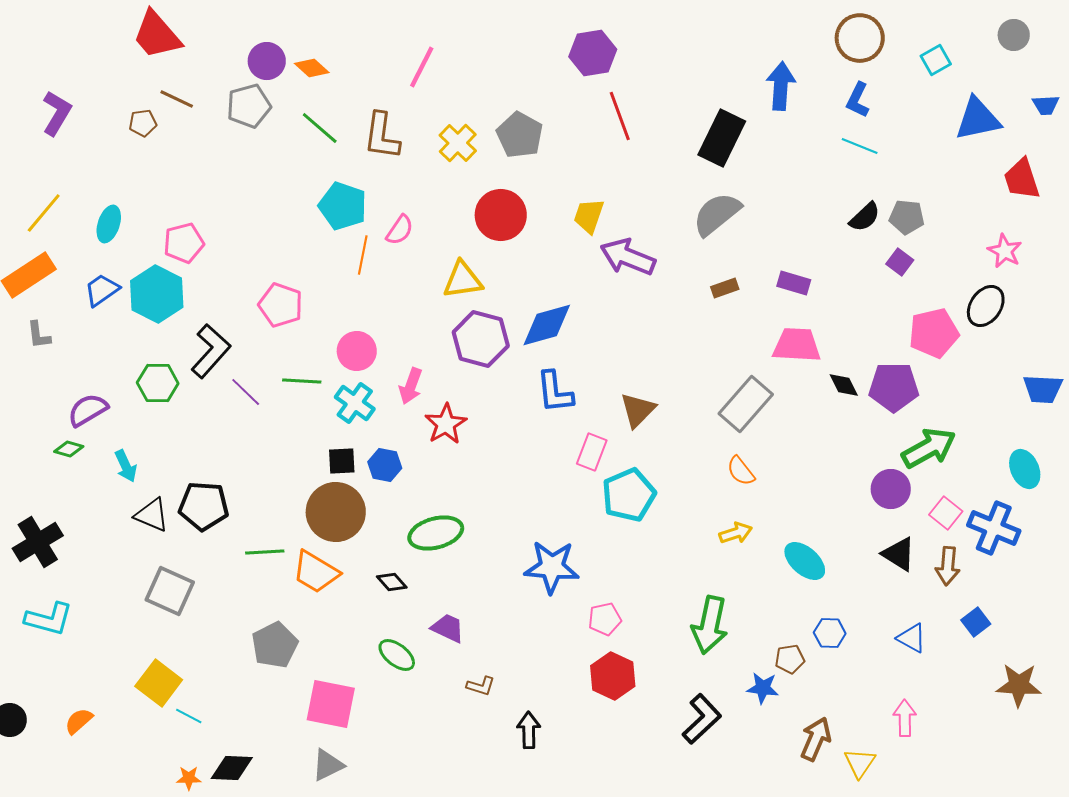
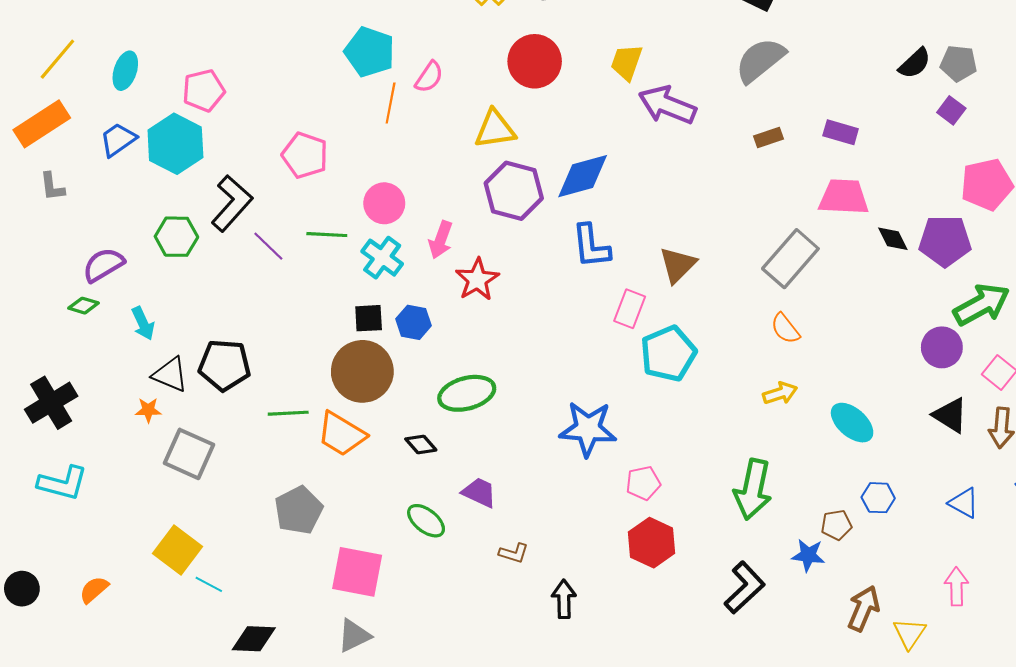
orange star: (189, 778) -> (148, 410), moved

